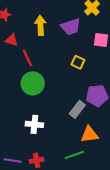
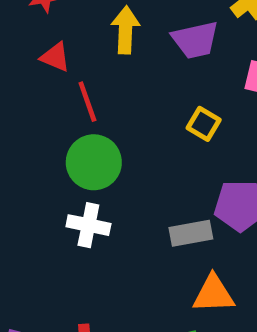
gray rectangle: (77, 109) -> (191, 233), turned 36
white cross: (34, 124) -> (88, 225), moved

